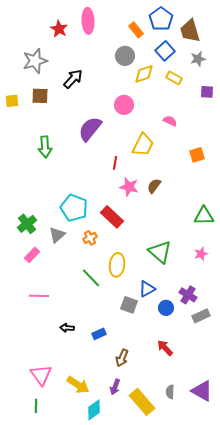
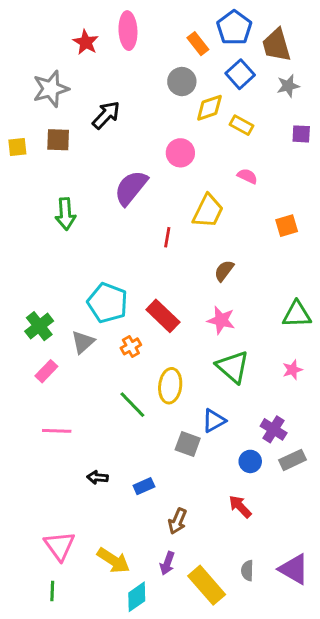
yellow rectangle: (174, 78) -> (242, 125), moved
pink star: (129, 187) -> (221, 320), moved
blue circle: (166, 308) -> (250, 461), moved

